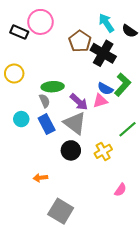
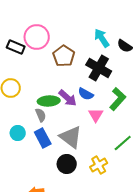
brown pentagon: (80, 41) -> (64, 56), moved
blue semicircle: (105, 89) -> (86, 94), moved
pink triangle: (100, 101) -> (96, 115), turned -42
purple arrow: (79, 102) -> (68, 98), moved

